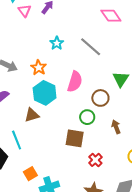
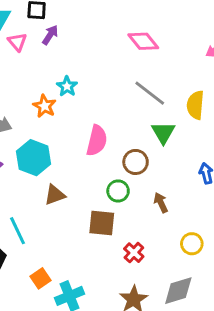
gray line: (91, 47) -> (150, 93), moved
orange star: (39, 68) -> (45, 106), moved
cyan hexagon: (45, 93) -> (34, 158), moved
brown triangle: (32, 115) -> (55, 195), moved

